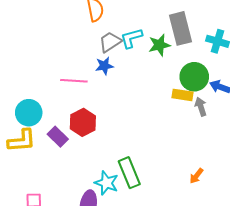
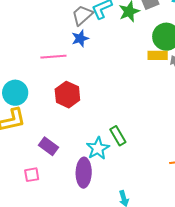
purple rectangle: (58, 137) -> (48, 146), moved
green rectangle: (129, 173) -> (118, 136), size x0.7
cyan star: (106, 183) -> (98, 148), turned 30

